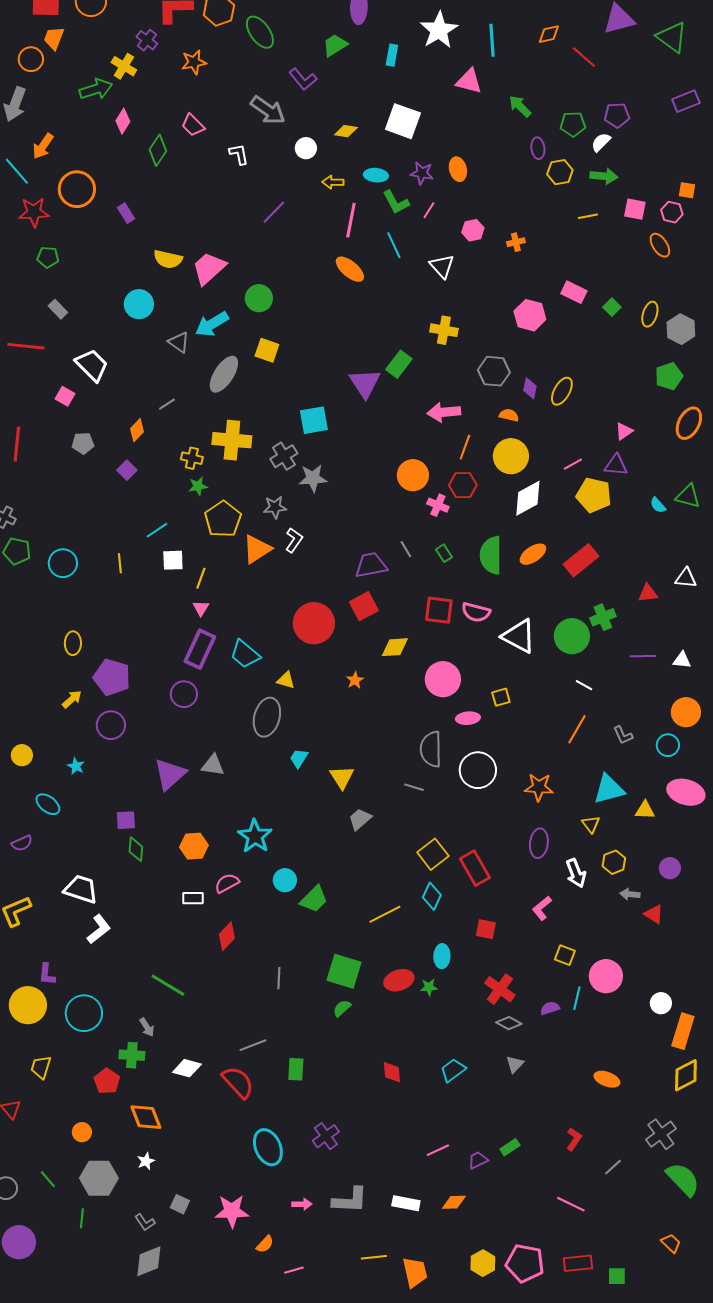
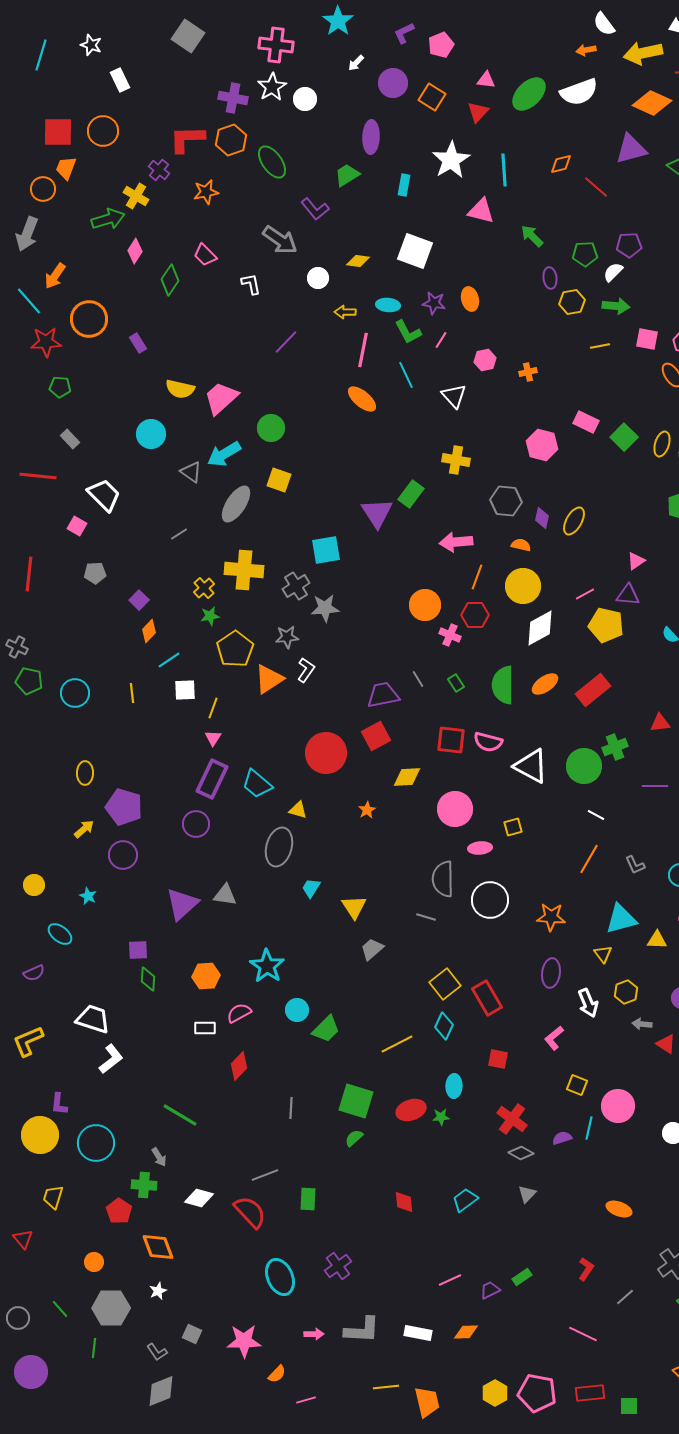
green square: (612, 307) -> (624, 437), size x1.5
orange diamond: (137, 430) -> (149, 631), moved
yellow cross: (192, 458) -> (204, 588), turned 35

